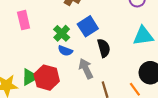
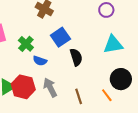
green cross: (62, 33) -> (26, 44), moved
gray arrow: (86, 69) -> (50, 88), moved

